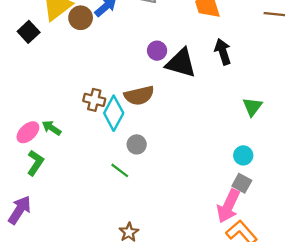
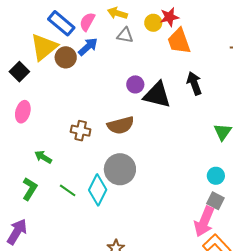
cyan diamond: (114, 113) -> (98, 190), moved
pink ellipse: (28, 132) -> (23, 112), moved, turned -30
gray circle: (137, 144) -> (120, 169), size x1.8
green line: (120, 170) -> (68, 190), moved

